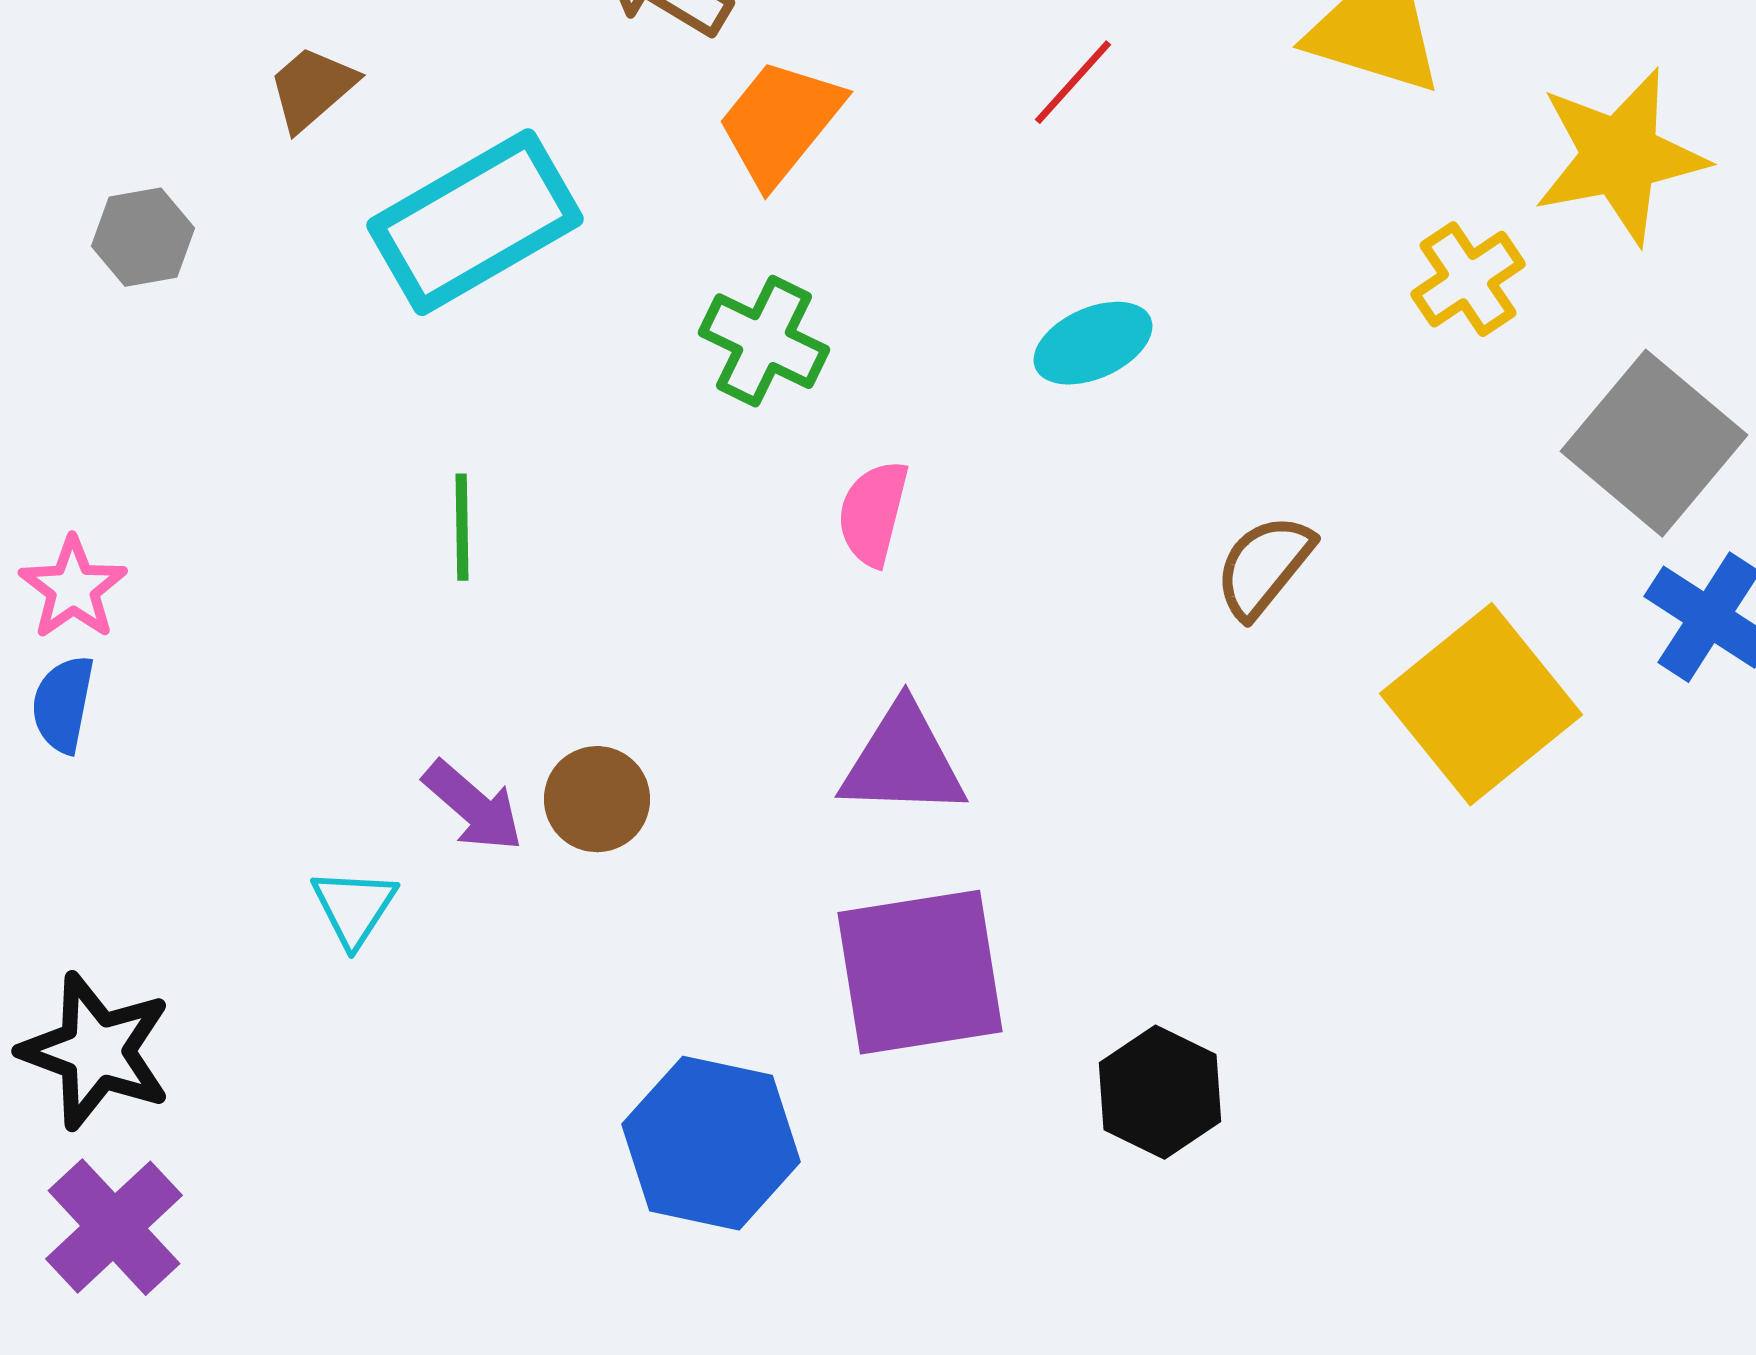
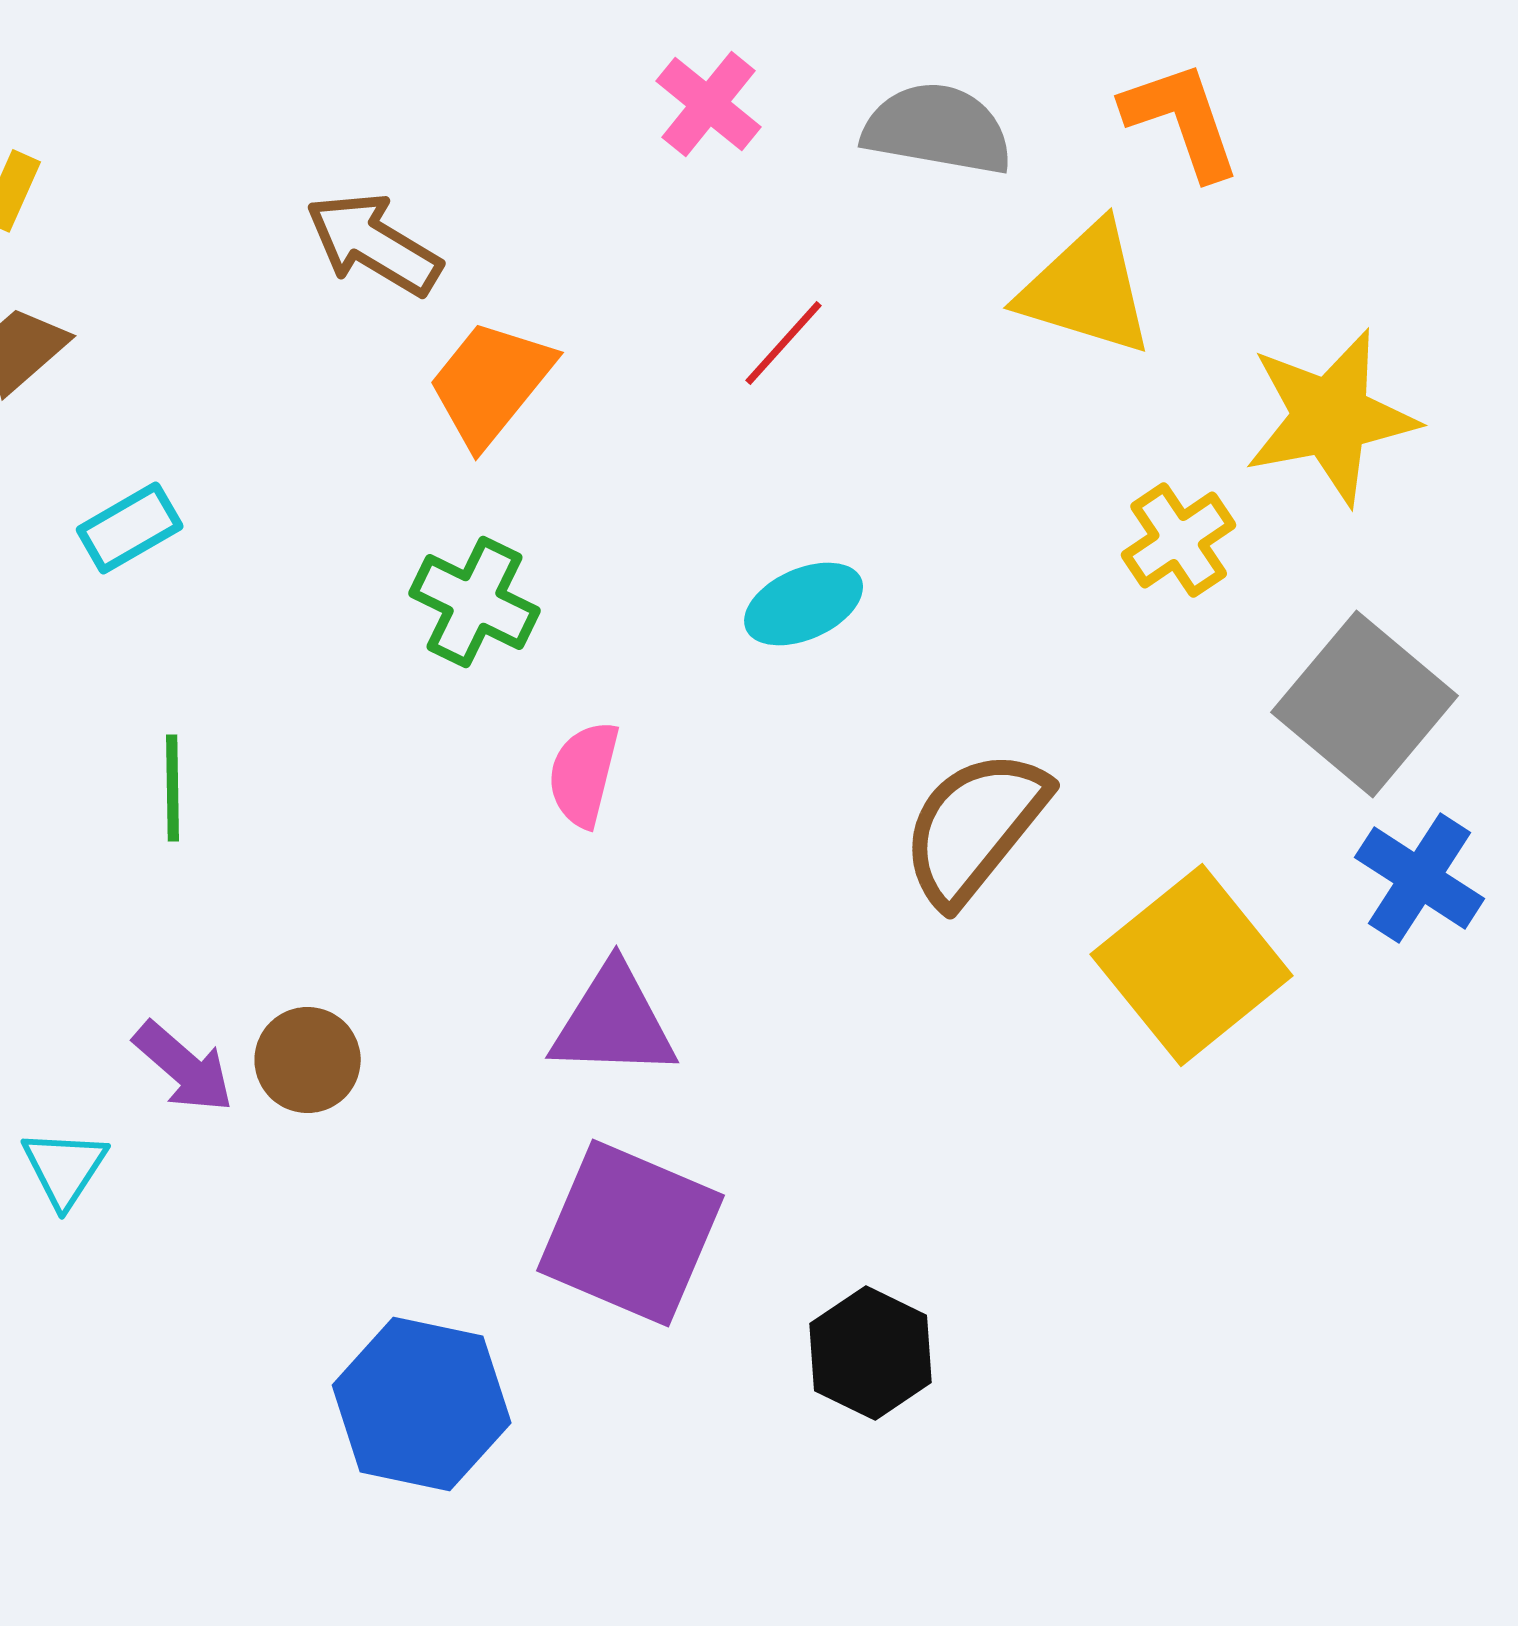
cyan rectangle: (475, 222) -> (130, 528), moved, size x0.5
brown semicircle: (1264, 566) -> (975, 827), size x1.5
purple square: (920, 972) -> (631, 1233), turned 32

